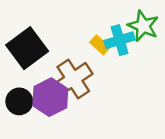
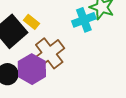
yellow rectangle: (100, 45) -> (32, 22), moved

